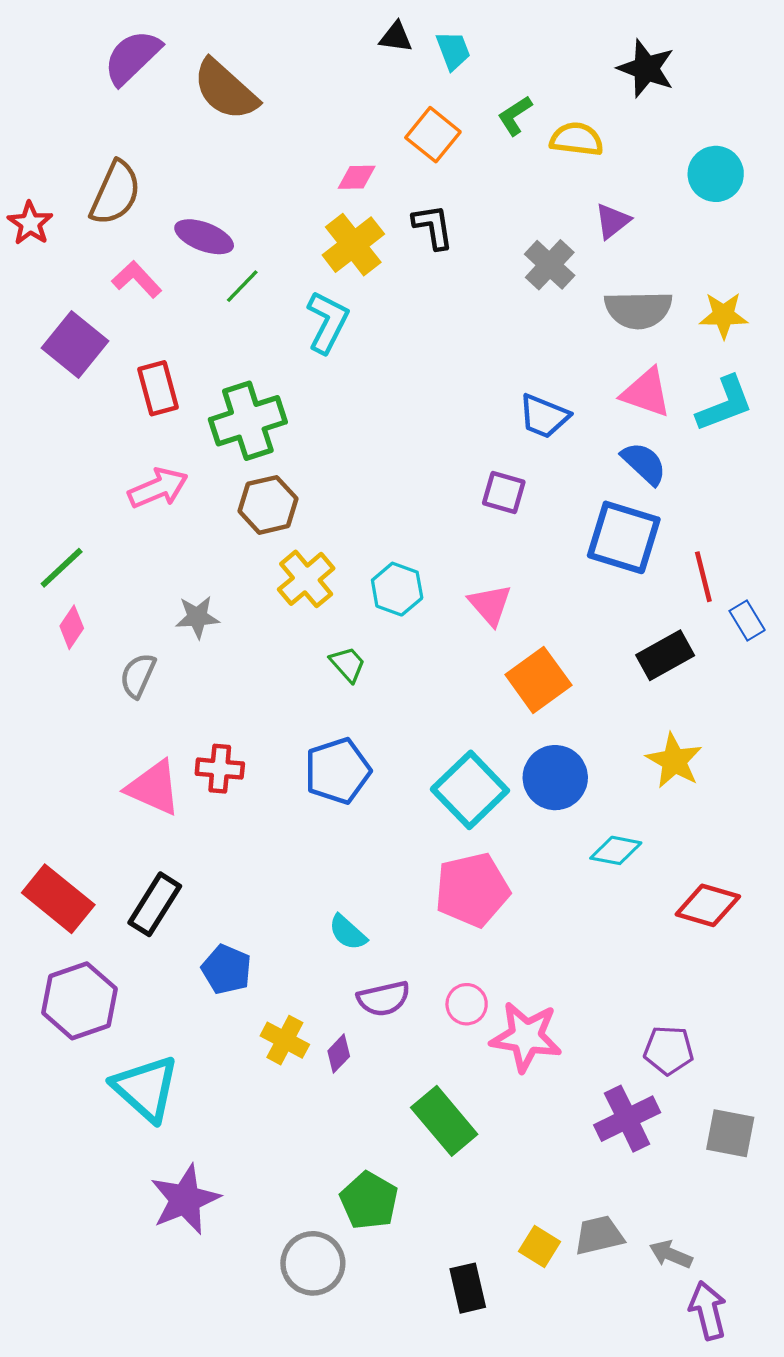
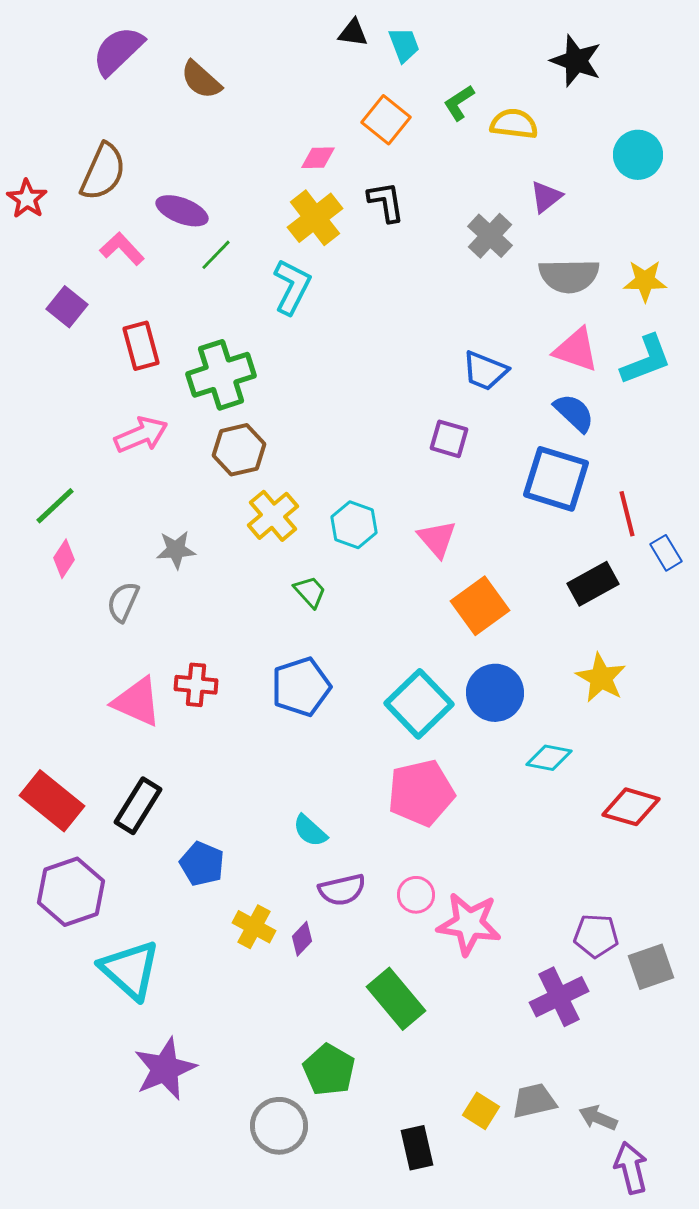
brown semicircle: (225, 90) -> (201, 80), size x0.7
purple square: (75, 344) -> (67, 307), size x0.7
gray square: (730, 1133) -> (651, 967), moved, turned -30

